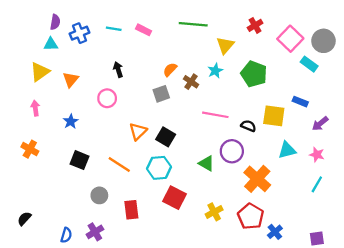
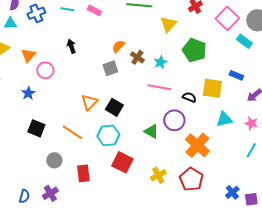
cyan star: (215, 71) -> (160, 62), moved
pink circle: (107, 98) -> (45, 70), moved
blue cross: (275, 232) -> (232, 192), moved

